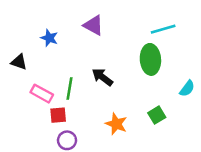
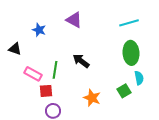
green ellipse: (150, 59) -> (131, 53), moved
cyan semicircle: (187, 89) -> (139, 78), moved, turned -48

